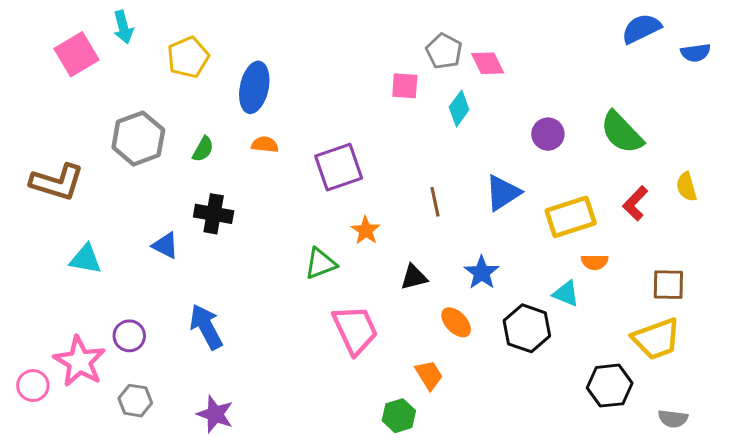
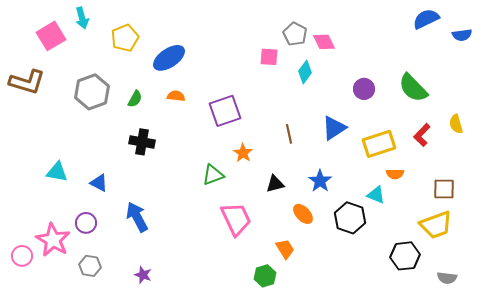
blue ellipse: (254, 87) -> (169, 58), turned 44
brown L-shape: (57, 182) -> (27, 82), moved
blue triangle: (165, 245) -> (99, 183), moved
purple star: (215, 414) -> (143, 275), size x0.7

